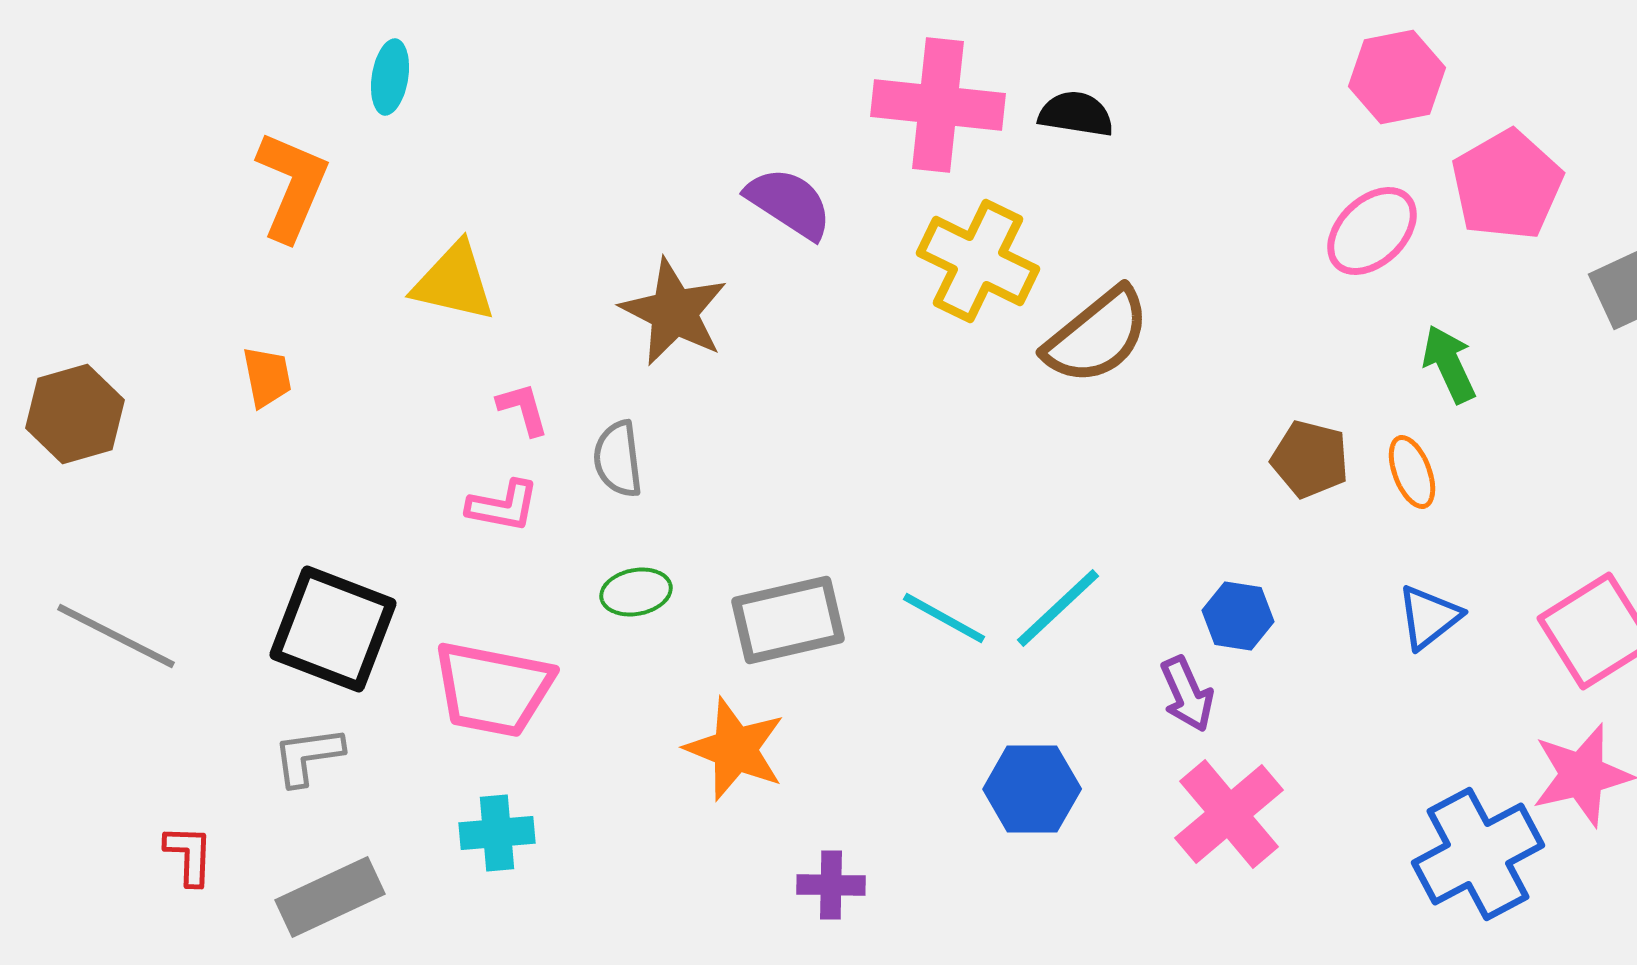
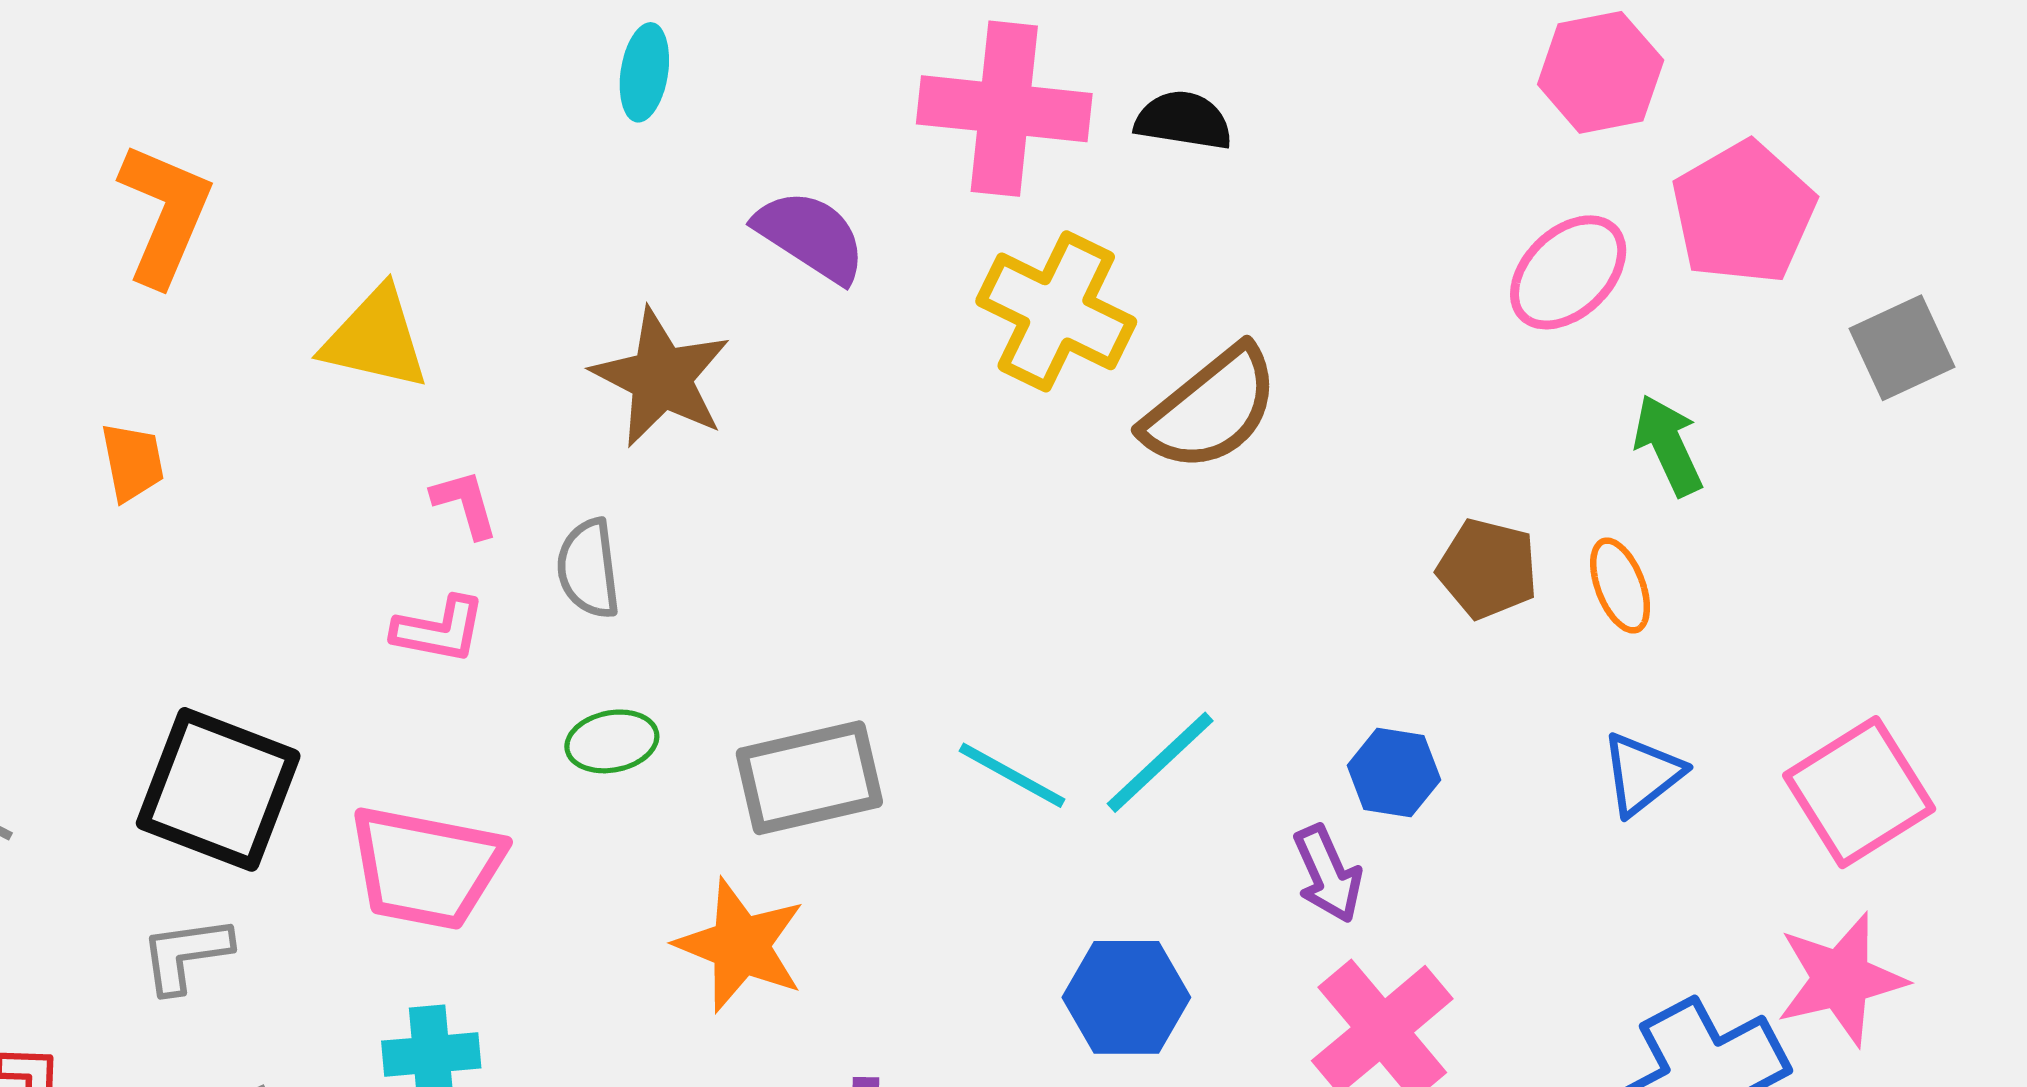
cyan ellipse: (390, 77) -> (644, 72), moved

